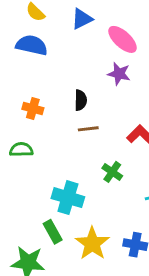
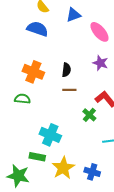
purple star: (119, 74) -> (100, 63), moved
orange cross: (33, 108) -> (33, 72), size x1.5
green cross: (112, 172) -> (89, 115), moved
green rectangle: (53, 232) -> (37, 157), turned -56

